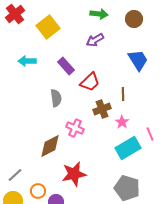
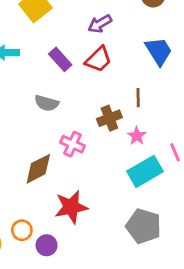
red trapezoid: (90, 82) -> (98, 59), moved
gray semicircle: (56, 98) -> (47, 103), turned 114

